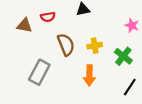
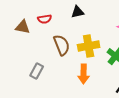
yellow cross: (95, 46) -> (89, 46), size x1.5
gray rectangle: (39, 72) -> (37, 71), size x0.7

